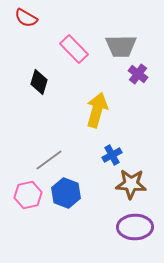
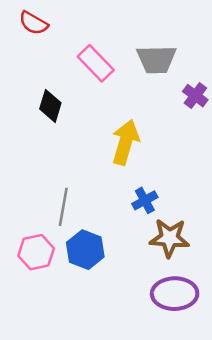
purple cross: (138, 74) -> (195, 96), moved
gray line: (49, 160) -> (63, 207), turned -44

